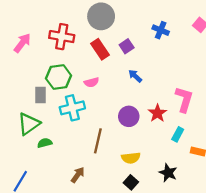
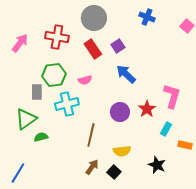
blue cross: (161, 30) -> (147, 17), moved
blue arrow: (135, 76) -> (126, 74), size x1.5
brown arrow: (78, 175) -> (92, 167), moved
black square: (131, 182) -> (114, 172), moved

